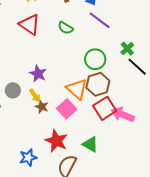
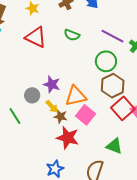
purple line: (100, 20) -> (112, 36), moved
orange triangle: (77, 89) -> (76, 96), moved, turned -45
gray circle: (13, 90) -> (32, 95), moved
red star: (56, 141) -> (68, 138), moved

